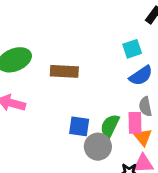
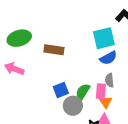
cyan square: (132, 49) -> (104, 38), size x1.6
blue square: (79, 126) -> (61, 90), turned -35

